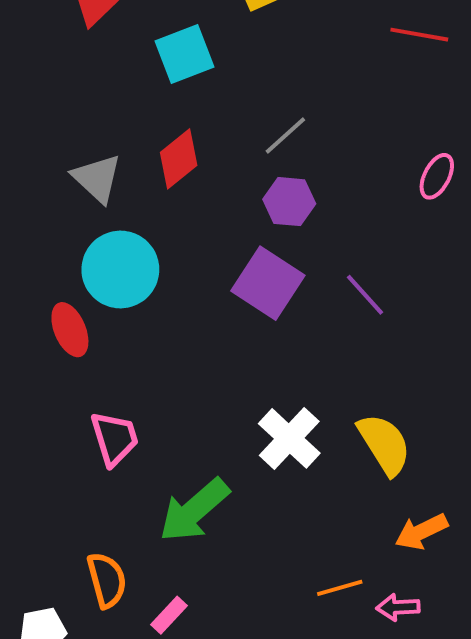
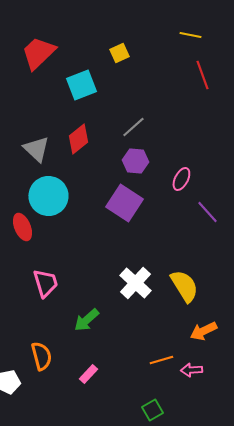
red line: (419, 35) -> (202, 75), turned 60
pink ellipse: (437, 176) -> (181, 179), moved
purple line: (365, 295) -> (207, 212), moved
green arrow: (194, 510) -> (86, 320), size x0.7
pink rectangle: (169, 615) -> (88, 374), moved

